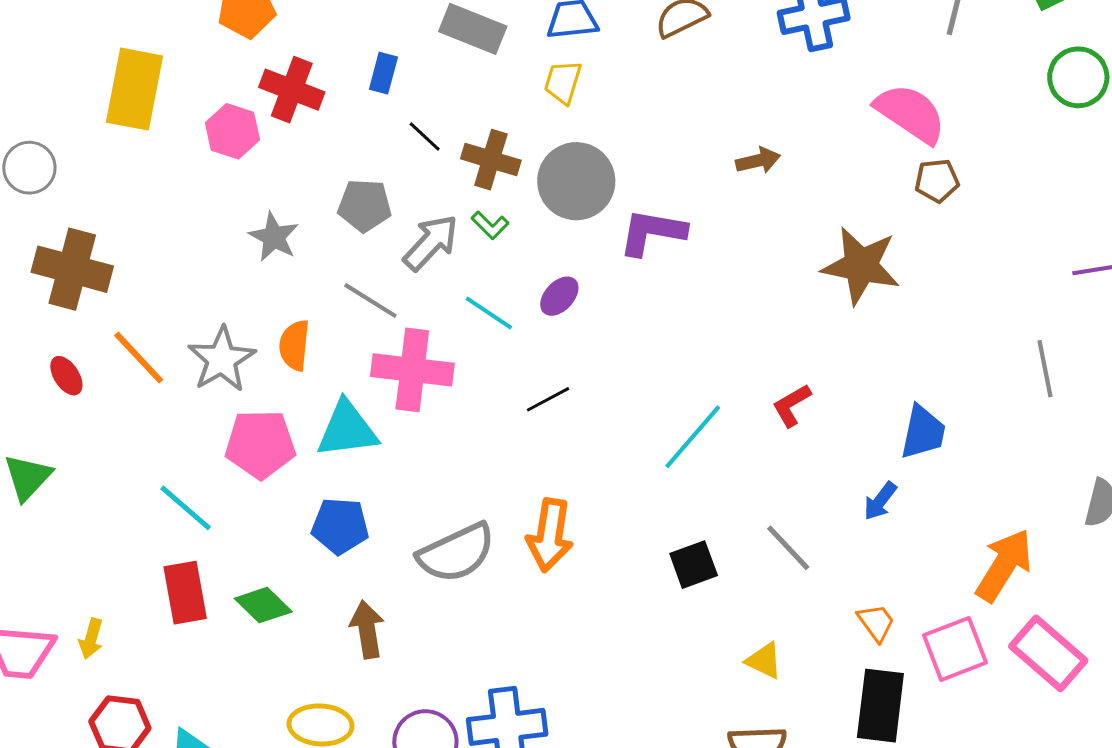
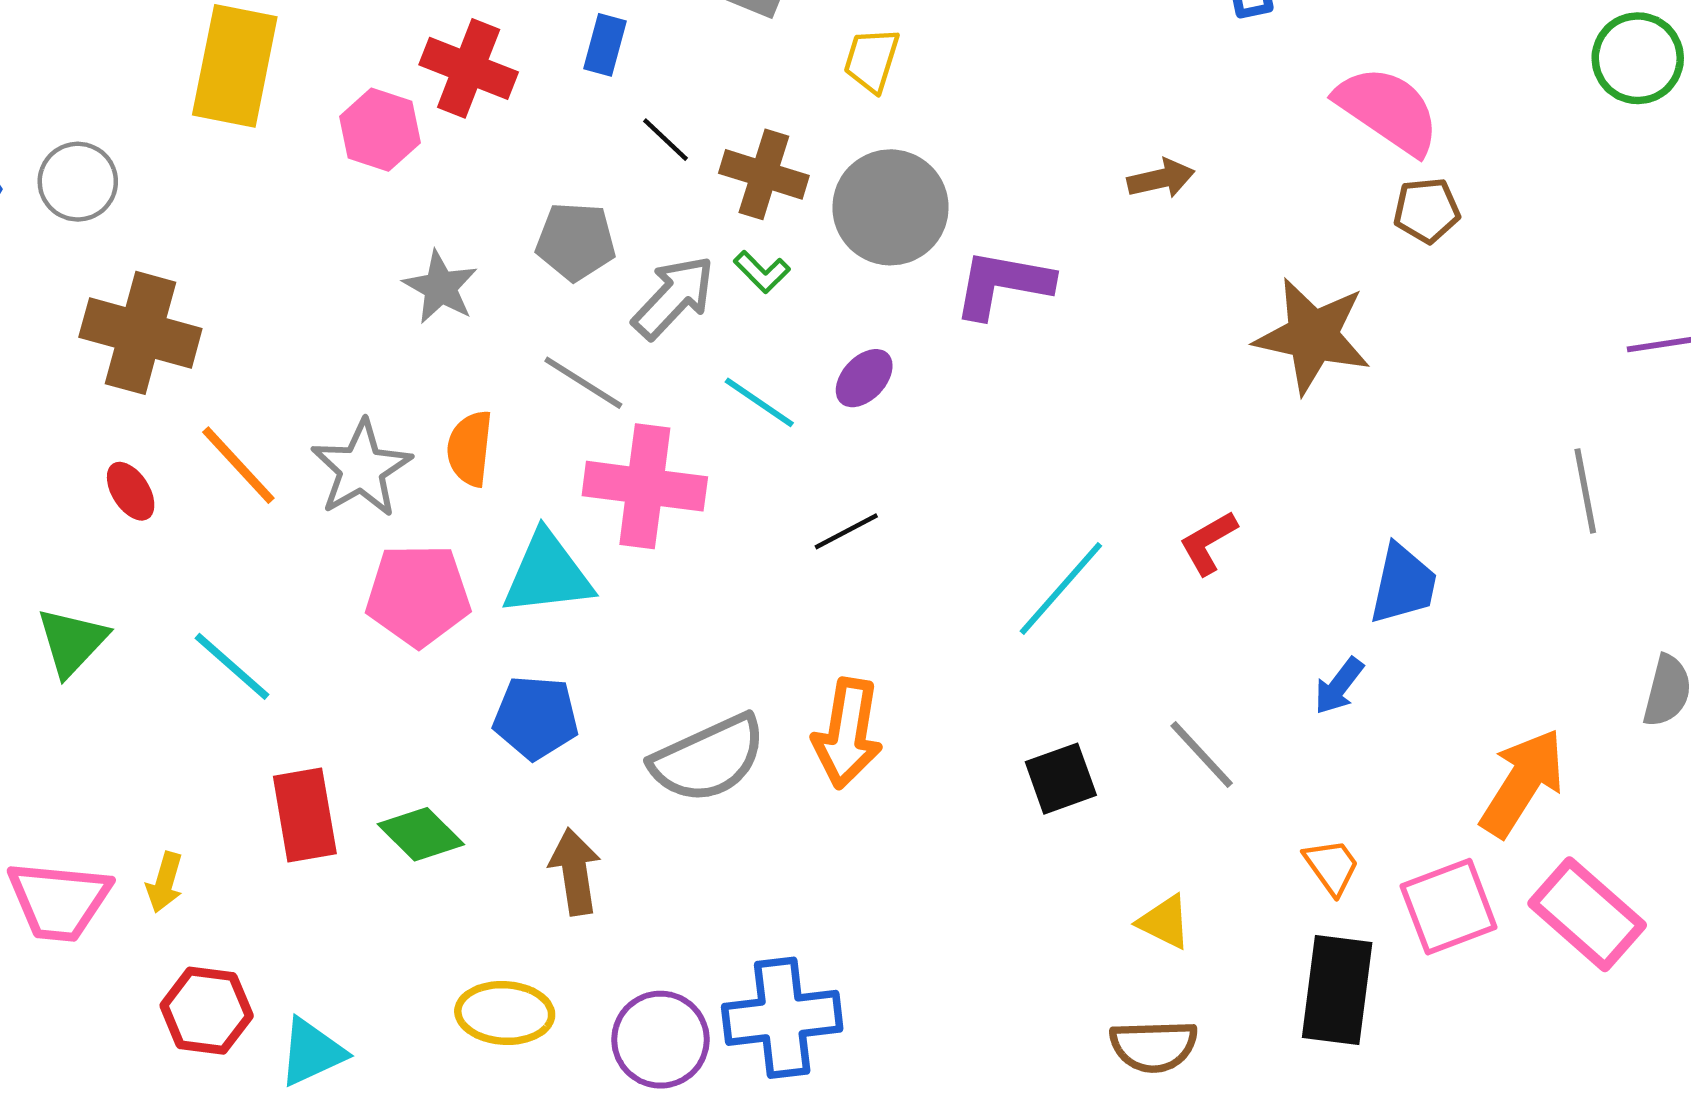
cyan line: (186, 508) -> (232, 666), moved

